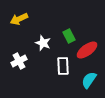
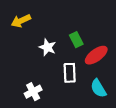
white cross: (19, 61) -> (33, 92), moved
cyan semicircle: (89, 80) -> (98, 88), turned -66

